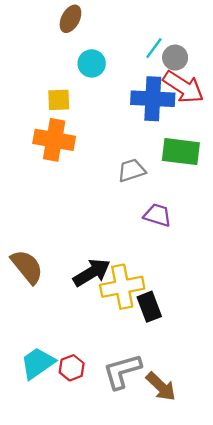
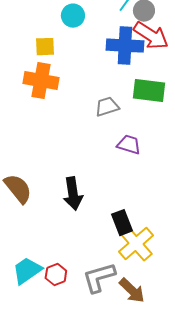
black arrow: (92, 273) -> (73, 194), turned 112
yellow cross: (122, 287) -> (136, 244), moved, turned -30

